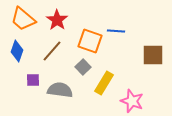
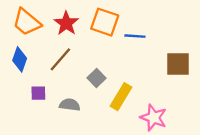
orange square: (90, 41) -> (105, 22), moved
gray semicircle: (60, 90) -> (70, 105), size x0.7

